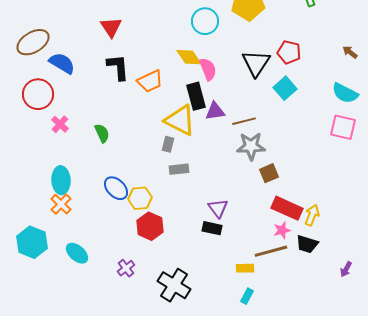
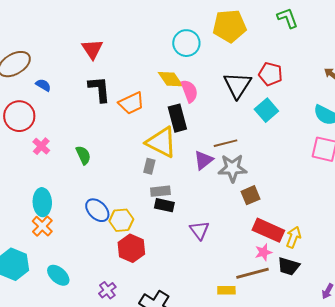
blue semicircle: (62, 63) -> (43, 85), size x0.6
purple triangle: (215, 111) -> (203, 160), moved, turned -30
black rectangle: (212, 228) -> (164, 205), moved

